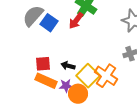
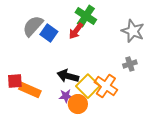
red square: (43, 64) -> (15, 81), moved
black arrow: (68, 66) -> (68, 76), size x1.5
orange rectangle: (46, 81) -> (30, 90), moved

